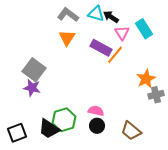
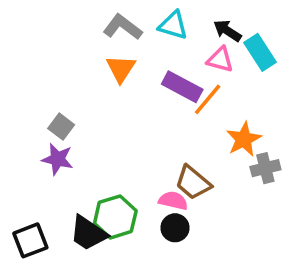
black arrow: (111, 17) -> (227, 31), moved
pink triangle: (122, 33) -> (220, 60), turned -42
gray square: (34, 70) -> (61, 127), size x0.6
orange star: (146, 79) -> (244, 139), moved
gray cross: (156, 95) -> (265, 168), moved
brown trapezoid: (131, 131) -> (193, 183), moved

